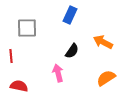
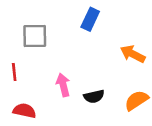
black semicircle: (72, 51) -> (94, 96), moved, turned 42
pink arrow: (58, 73) -> (63, 85), moved

